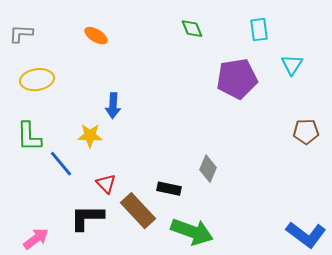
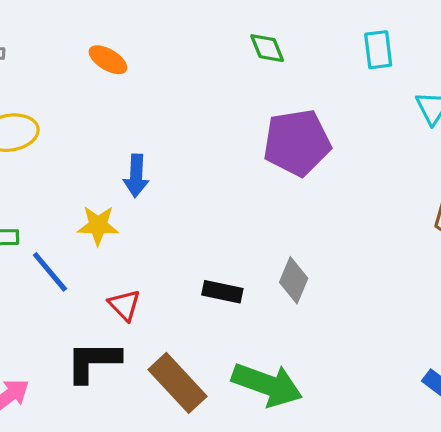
purple pentagon: (237, 79) -> (297, 143), moved
black rectangle: (169, 189) -> (222, 292), moved
brown rectangle: (138, 211) -> (178, 383), moved

